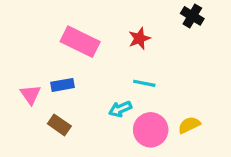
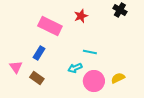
red star: (139, 38) -> (81, 16), moved
blue rectangle: (62, 85) -> (39, 53), turned -48
pink triangle: (30, 95) -> (16, 67), moved

